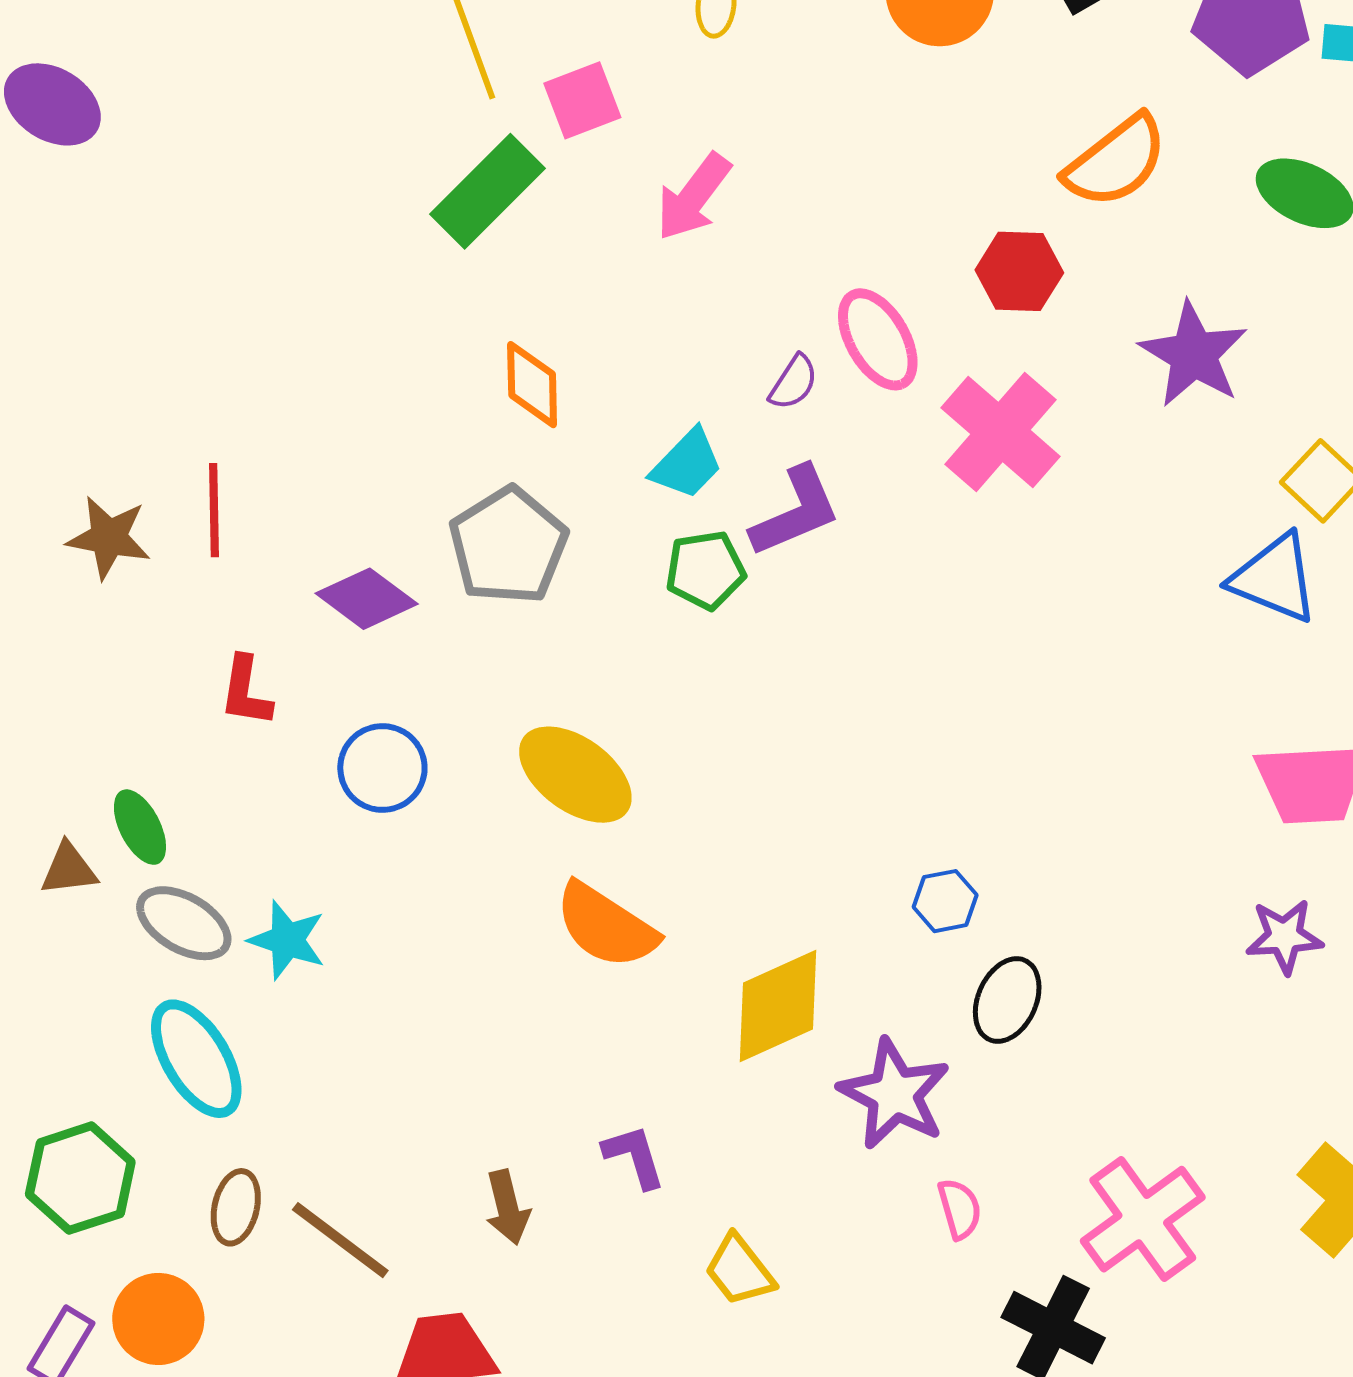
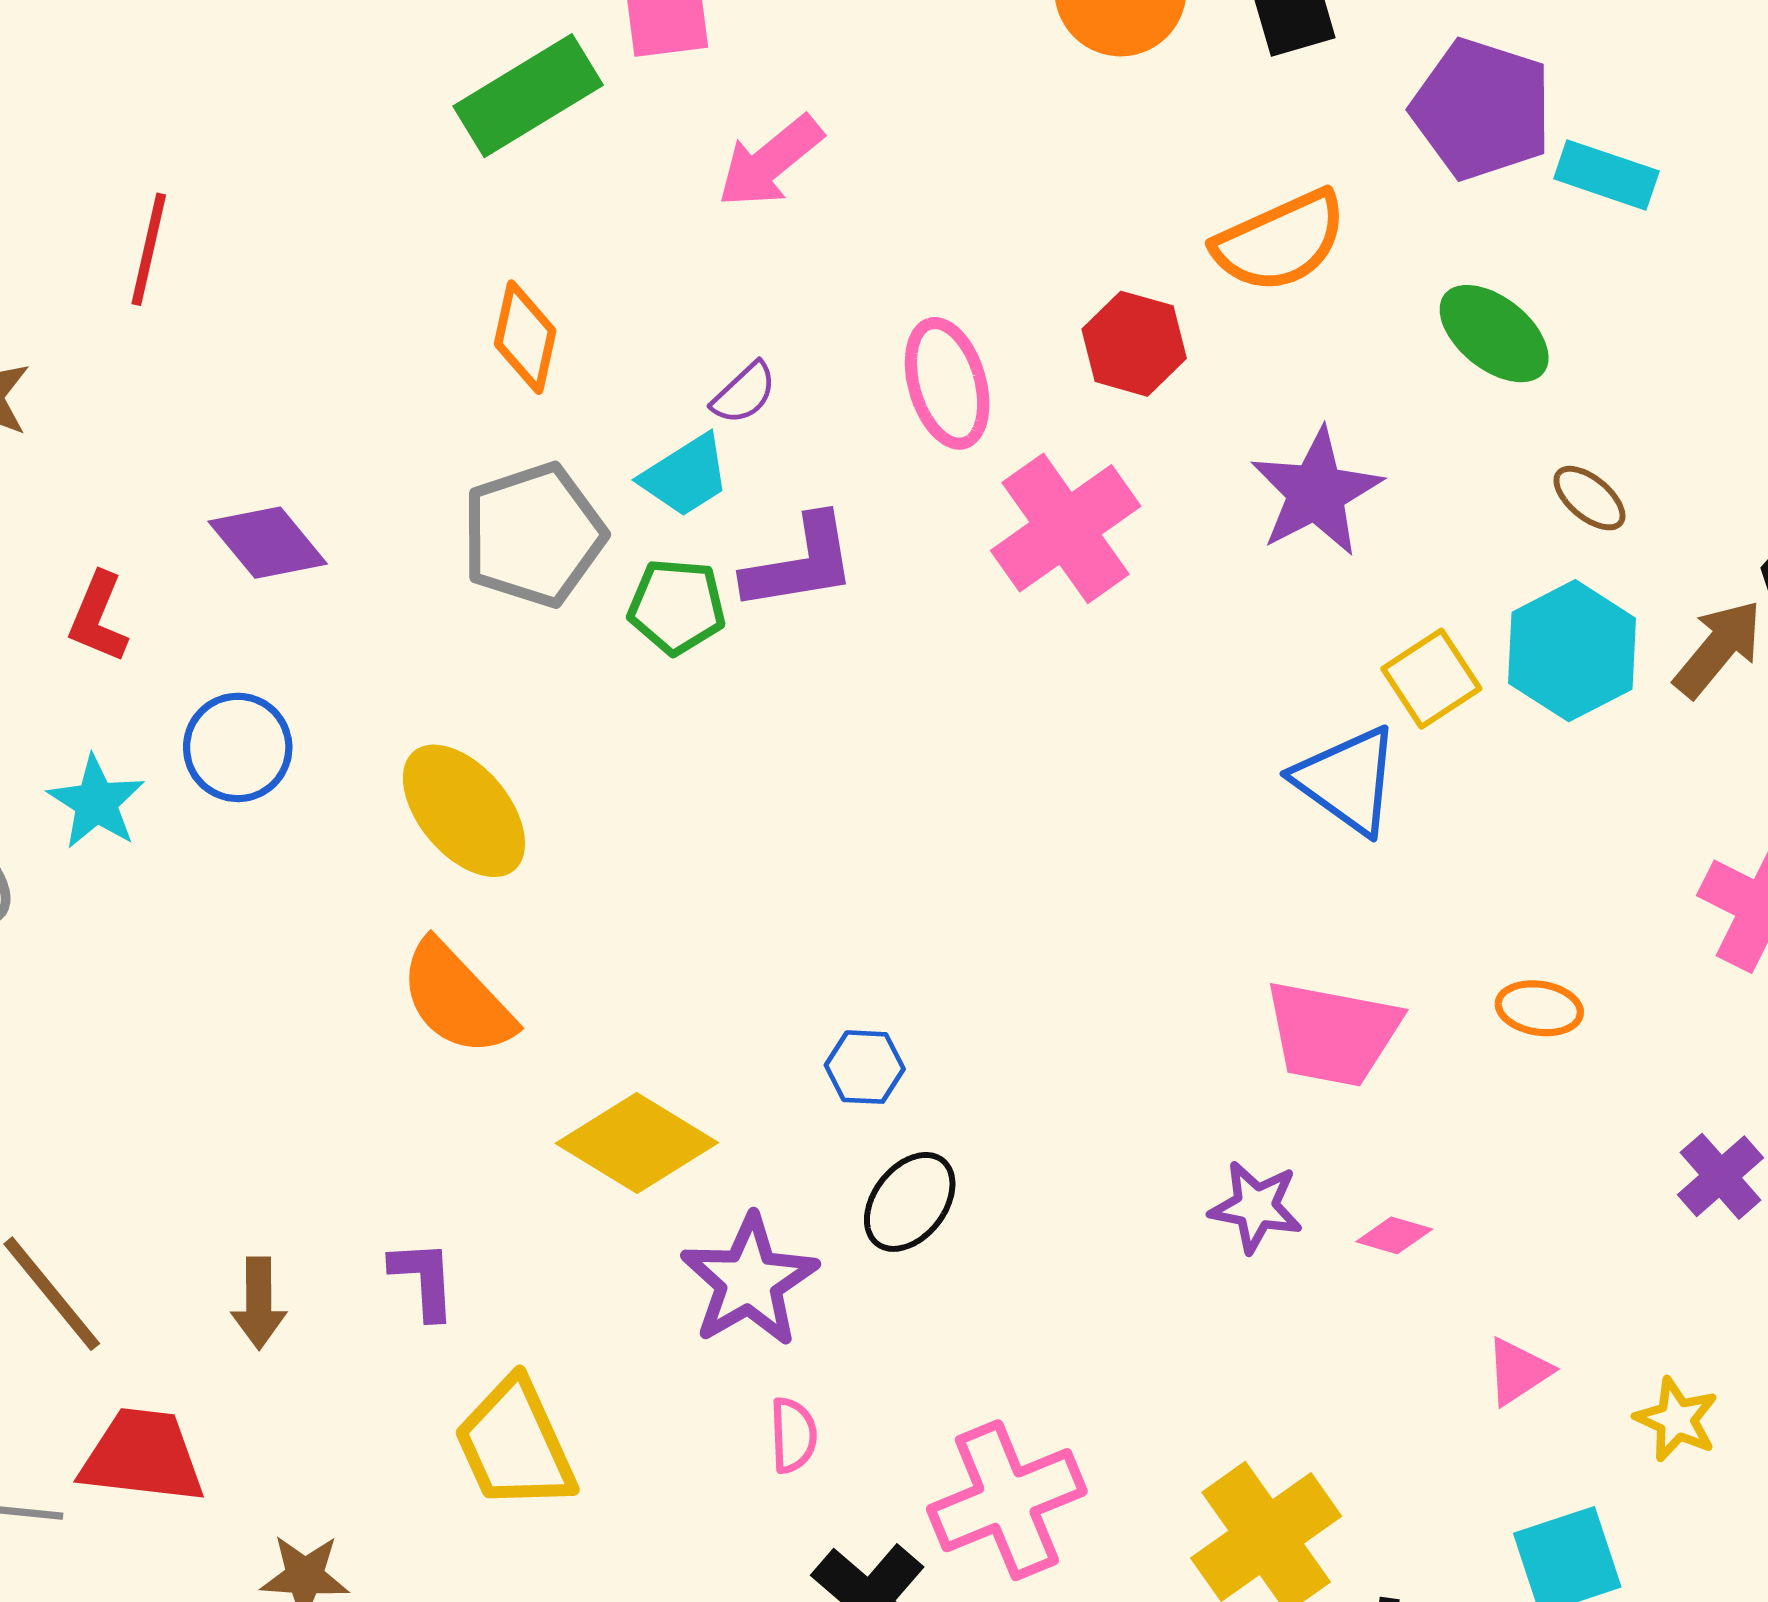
purple semicircle: (794, 382) -> (744, 393), moved
red line: (214, 510) -> (149, 249), moved
gray pentagon: (508, 546) -> (533, 535), moved
cyan star: (287, 940) -> (96, 802), moved
yellow diamond: (778, 1006) -> (637, 1143), turned 42
yellow trapezoid: (739, 1270) -> (515, 1444), size x1.5

